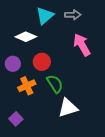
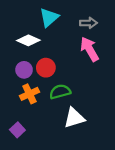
gray arrow: (73, 15) -> (88, 23), moved
purple circle: (13, 64) -> (24, 70), moved
green semicircle: (55, 84) -> (60, 92), turned -72

